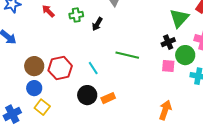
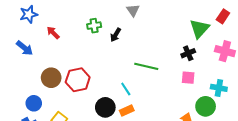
red arrow: (48, 11) -> (53, 33), moved
green circle: (185, 55) -> (206, 106), moved
cyan line: (93, 68) -> (126, 89), moved
blue circle: (34, 88) -> (34, 103), moved

